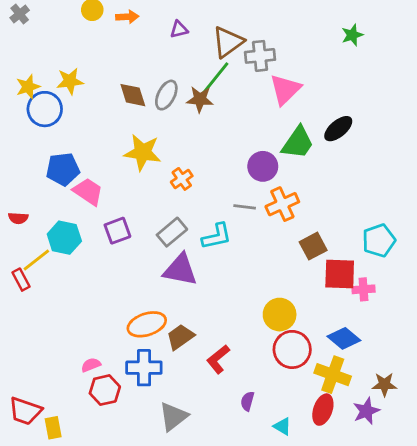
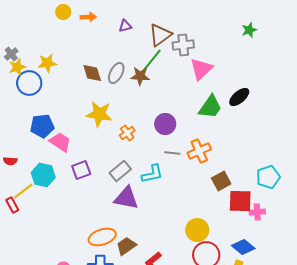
gray cross: (20, 14) -> (11, 54), moved
purple circle: (263, 166) -> (165, 124), moved

